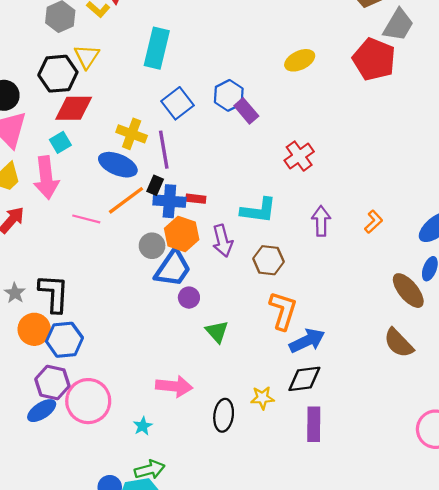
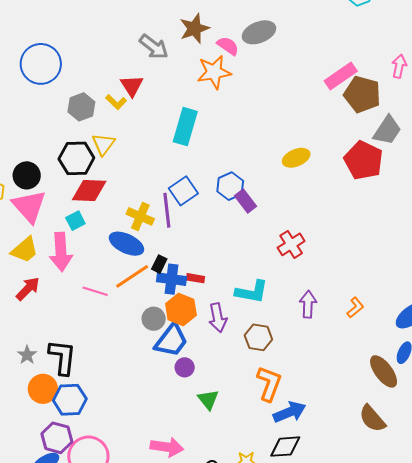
cyan rectangle: (157, 48) -> (185, 127), moved
purple line: (164, 150) -> (167, 210), moved

